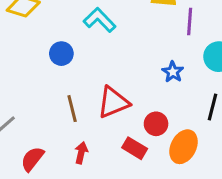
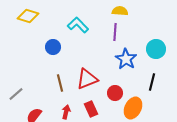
purple line: (190, 22) -> (115, 32), moved
blue star: (173, 72) -> (126, 59), size x1.5
red rectangle: (135, 148) -> (91, 109), moved, turned 35

